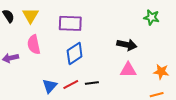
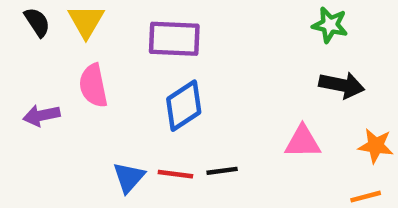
green star: (151, 17) -> (330, 25), moved
black arrow: (127, 45) -> (342, 85), moved
red line: (71, 84) -> (175, 174), turned 35

